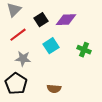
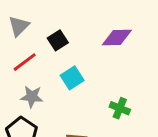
purple diamond: (66, 20) -> (117, 38), moved
green cross: (84, 50) -> (120, 108), moved

